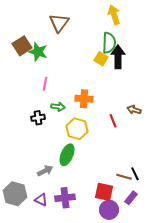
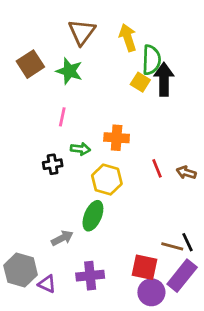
yellow arrow: (114, 15) -> (128, 38), moved
green star: (38, 52) -> (69, 71), moved
brown arrow: (134, 110) -> (186, 173), moved
purple rectangle: (131, 198) -> (182, 276), size x1.6
purple triangle: (41, 200) -> (47, 284), moved

